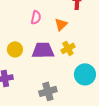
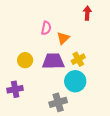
orange triangle: (61, 24) -> (63, 38), moved
cyan circle: (85, 74) -> (75, 81), moved

